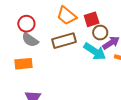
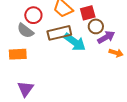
red circle: (26, 24) -> (33, 15), moved
cyan arrow: (95, 51) -> (75, 42), moved

